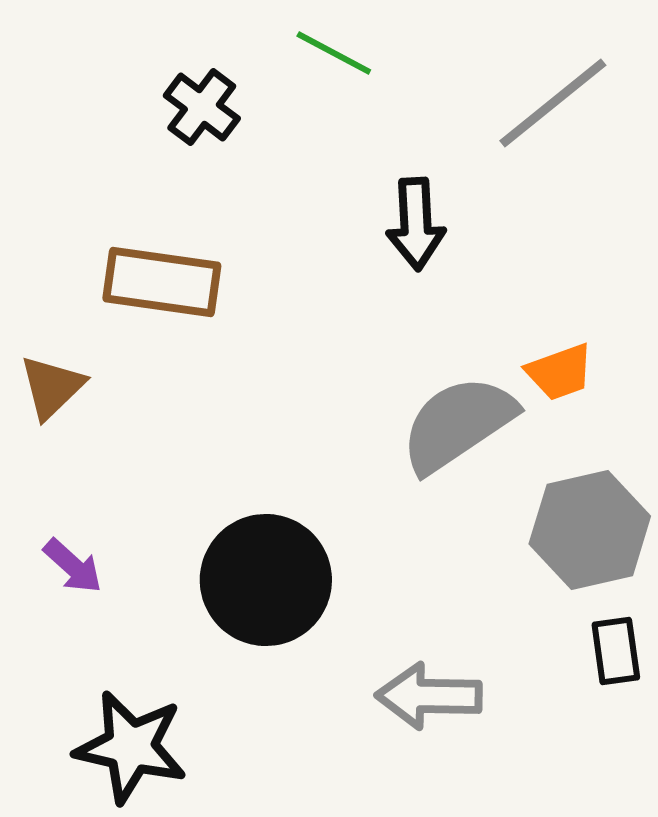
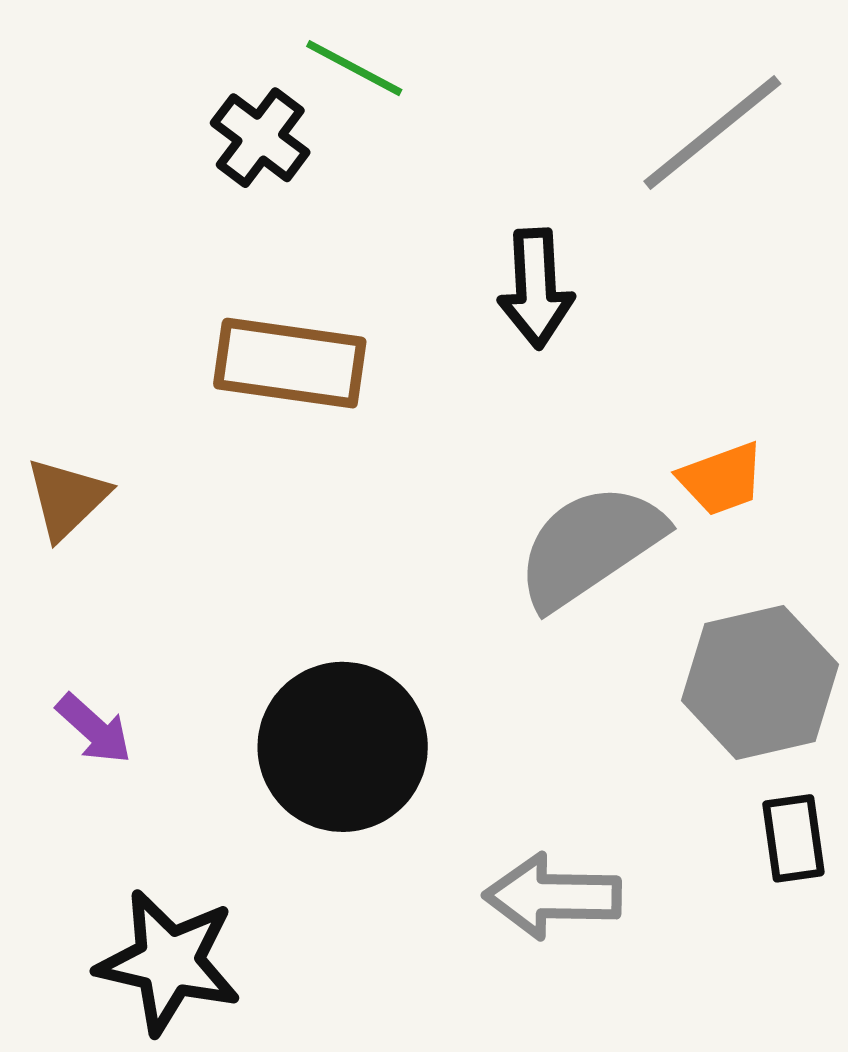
green line: (334, 53) -> (354, 68), moved
brown rectangle: (162, 282) -> (290, 363), moved

